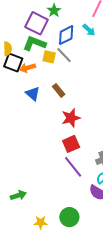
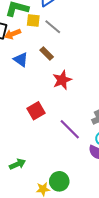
gray line: (64, 55) -> (53, 27), moved
red square: (71, 144) -> (36, 111), moved
green circle: (69, 217) -> (59, 181), moved

